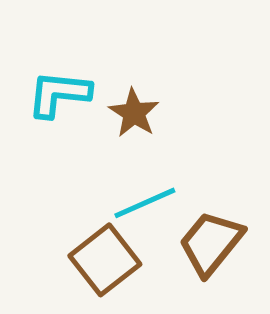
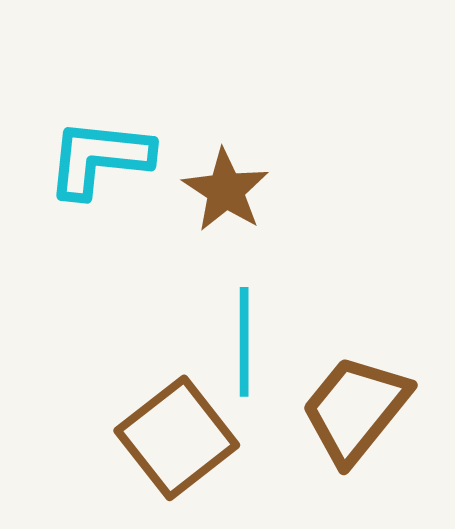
cyan line: (145, 203) -> (244, 342), turned -66

